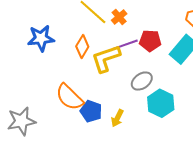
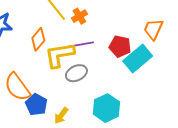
red pentagon: (150, 41) -> (120, 46), moved
gray ellipse: (142, 81) -> (76, 73), moved

